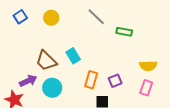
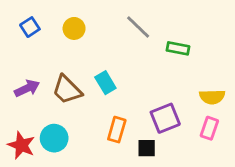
orange rectangle: (91, 80) -> (117, 130), moved
purple arrow: (28, 81) -> (27, 88), moved
purple square: (115, 81) -> (165, 118), size x1.5
cyan circle: (52, 88) -> (54, 138), moved

